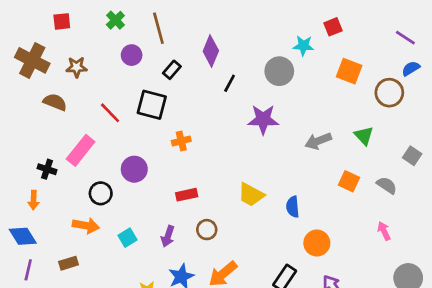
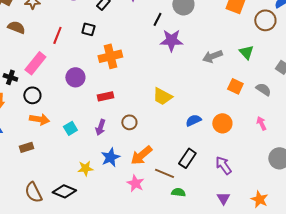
black line: (230, 83) -> (157, 19), moved
black square: (152, 105) -> (88, 29), size x0.6
red line: (110, 113) -> (57, 35), turned 66
orange cross: (181, 141) -> (110, 56), size x1.6
black circle: (101, 193) -> (32, 95), moved
red rectangle: (187, 195) -> (105, 96), moved
blue semicircle: (293, 207) -> (193, 120), moved, turned 70
orange circle: (317, 243) -> (222, 123), moved

